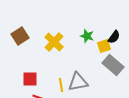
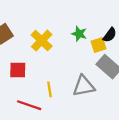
red square: (30, 79) -> (18, 70), moved
gray triangle: (78, 82) -> (84, 86), moved

